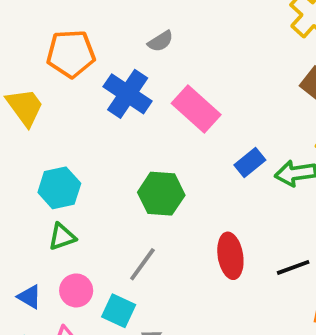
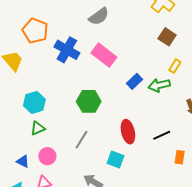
gray semicircle: (160, 41) -> (99, 16), moved, size x1.5
orange pentagon: (71, 54) -> (35, 31), turned 30
cyan square: (119, 311) -> (115, 159), moved

